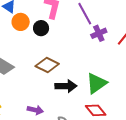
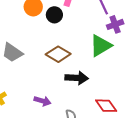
green triangle: (96, 83) -> (101, 46), moved

